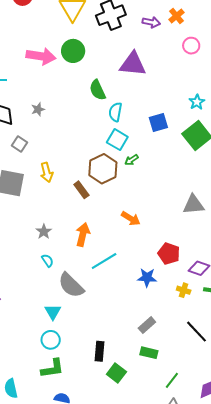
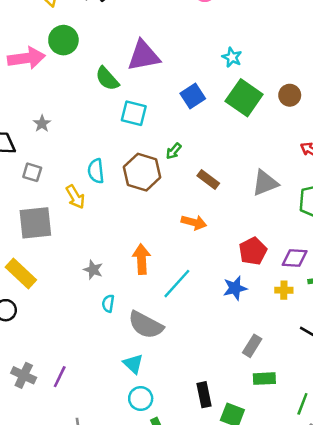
purple triangle: (133, 64) -> (144, 56), moved
cyan semicircle: (115, 112) -> (96, 171), moved
cyan square: (117, 140) -> (134, 113), moved
brown rectangle: (81, 190) -> (208, 179), moved
red pentagon: (169, 254) -> (253, 251), turned -30
cyan semicircle: (47, 260) -> (108, 303), turned -120

